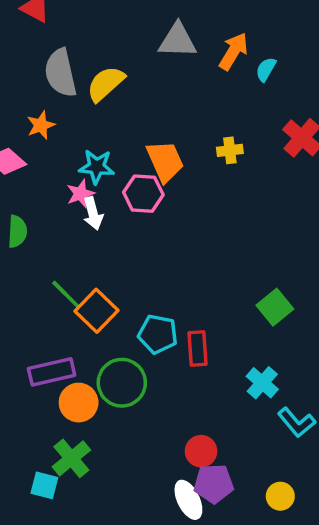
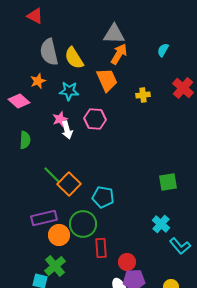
orange arrow: (233, 51) -> (119, 54), moved
yellow semicircle: (106, 84) -> (74, 58), turned -80
orange trapezoid: (165, 161) -> (107, 80), moved
cyan star: (97, 167) -> (69, 91), moved
green square: (275, 307) -> (168, 182), turned 30
red rectangle: (197, 349) -> (101, 248), moved

